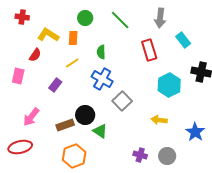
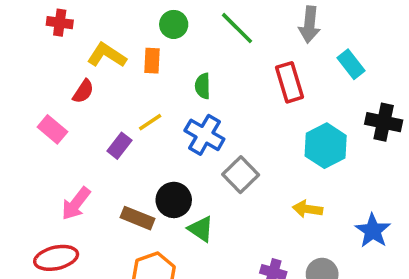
yellow line: (72, 63) -> (150, 122), moved
pink rectangle: (18, 76) -> (52, 129), turned -63
brown rectangle: (65, 125) -> (138, 218), turned 42

